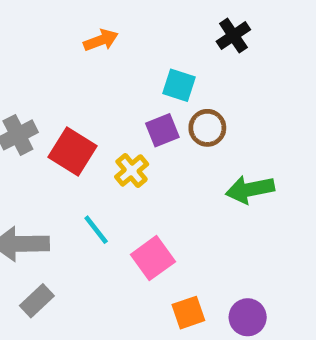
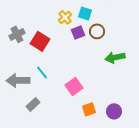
yellow cross: (132, 170) -> (65, 17), moved
cyan line: (96, 230) -> (42, 72), moved
gray rectangle: (37, 301) -> (33, 104), moved

